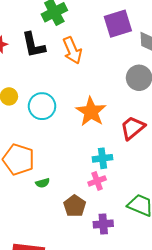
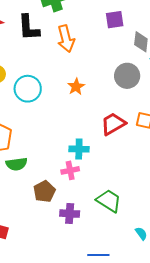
purple square: (118, 24) -> (115, 20), size x0.7
orange star: (91, 112) -> (76, 87), moved, size x0.6
green semicircle: (43, 183) -> (16, 164), size x1.5

